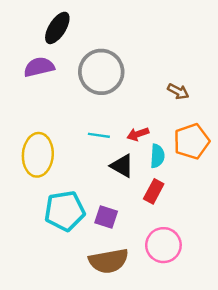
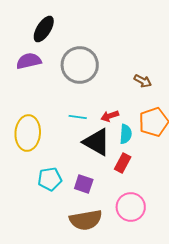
black triangle: (122, 166) -> (97, 142), size x1.4
cyan pentagon: (65, 211) -> (50, 179), size x0.7

